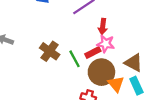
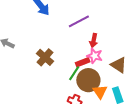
green line: (74, 59) -> (74, 73), moved, turned 56
brown triangle: (134, 63) -> (119, 65), moved

